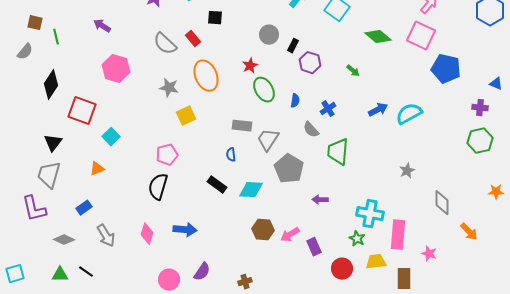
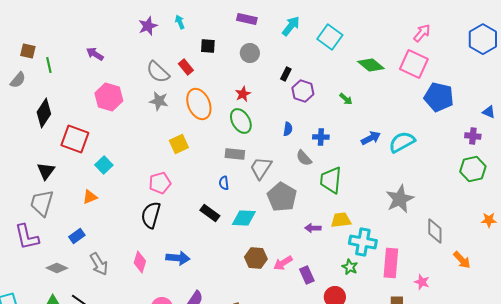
gray circle: (269, 35) -> (250, 53), moved
gray star: (169, 88) -> (159, 101), moved
green ellipse: (264, 90) -> (241, 121), moved
blue cross: (328, 109) -> (321, 137), turned 35
gray star: (407, 171) -> (400, 199), size x1.8
yellow trapezoid: (376, 262) -> (341, 220), moved

